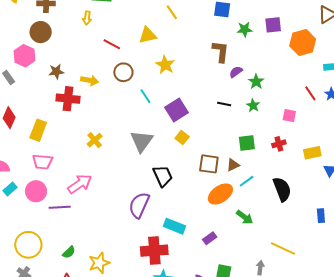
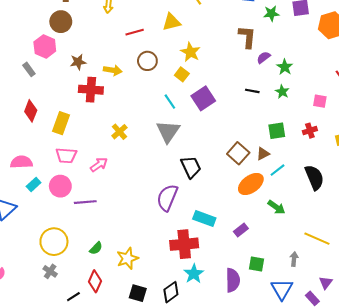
red line: (112, 44) -> (135, 32), turned -42
cyan line: (145, 96) -> (170, 102), moved
yellow square: (182, 138) -> (182, 74), moved
brown square: (209, 164) -> (238, 153), turned 35
pink arrow: (80, 184) -> (99, 165), moved, size x0.7

